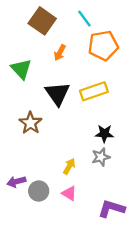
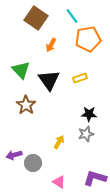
green triangle: (21, 69) -> (21, 70), moved
yellow rectangle: (94, 91) -> (80, 78), size x0.6
pink triangle: (69, 193) -> (59, 182), moved

